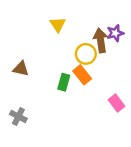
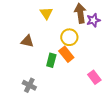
brown arrow: (101, 40) -> (80, 13), moved
brown triangle: (21, 69) -> (27, 41), moved
gray cross: (18, 116) -> (29, 85), moved

